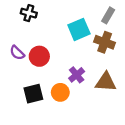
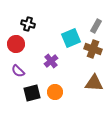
purple semicircle: (17, 53) -> (18, 71), moved
red circle: (39, 56) -> (16, 44), moved
purple cross: (77, 75) -> (51, 61), moved

